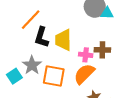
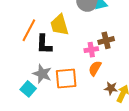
yellow trapezoid: (63, 40) -> (59, 25), moved
orange semicircle: (84, 74) -> (95, 68), size x0.7

